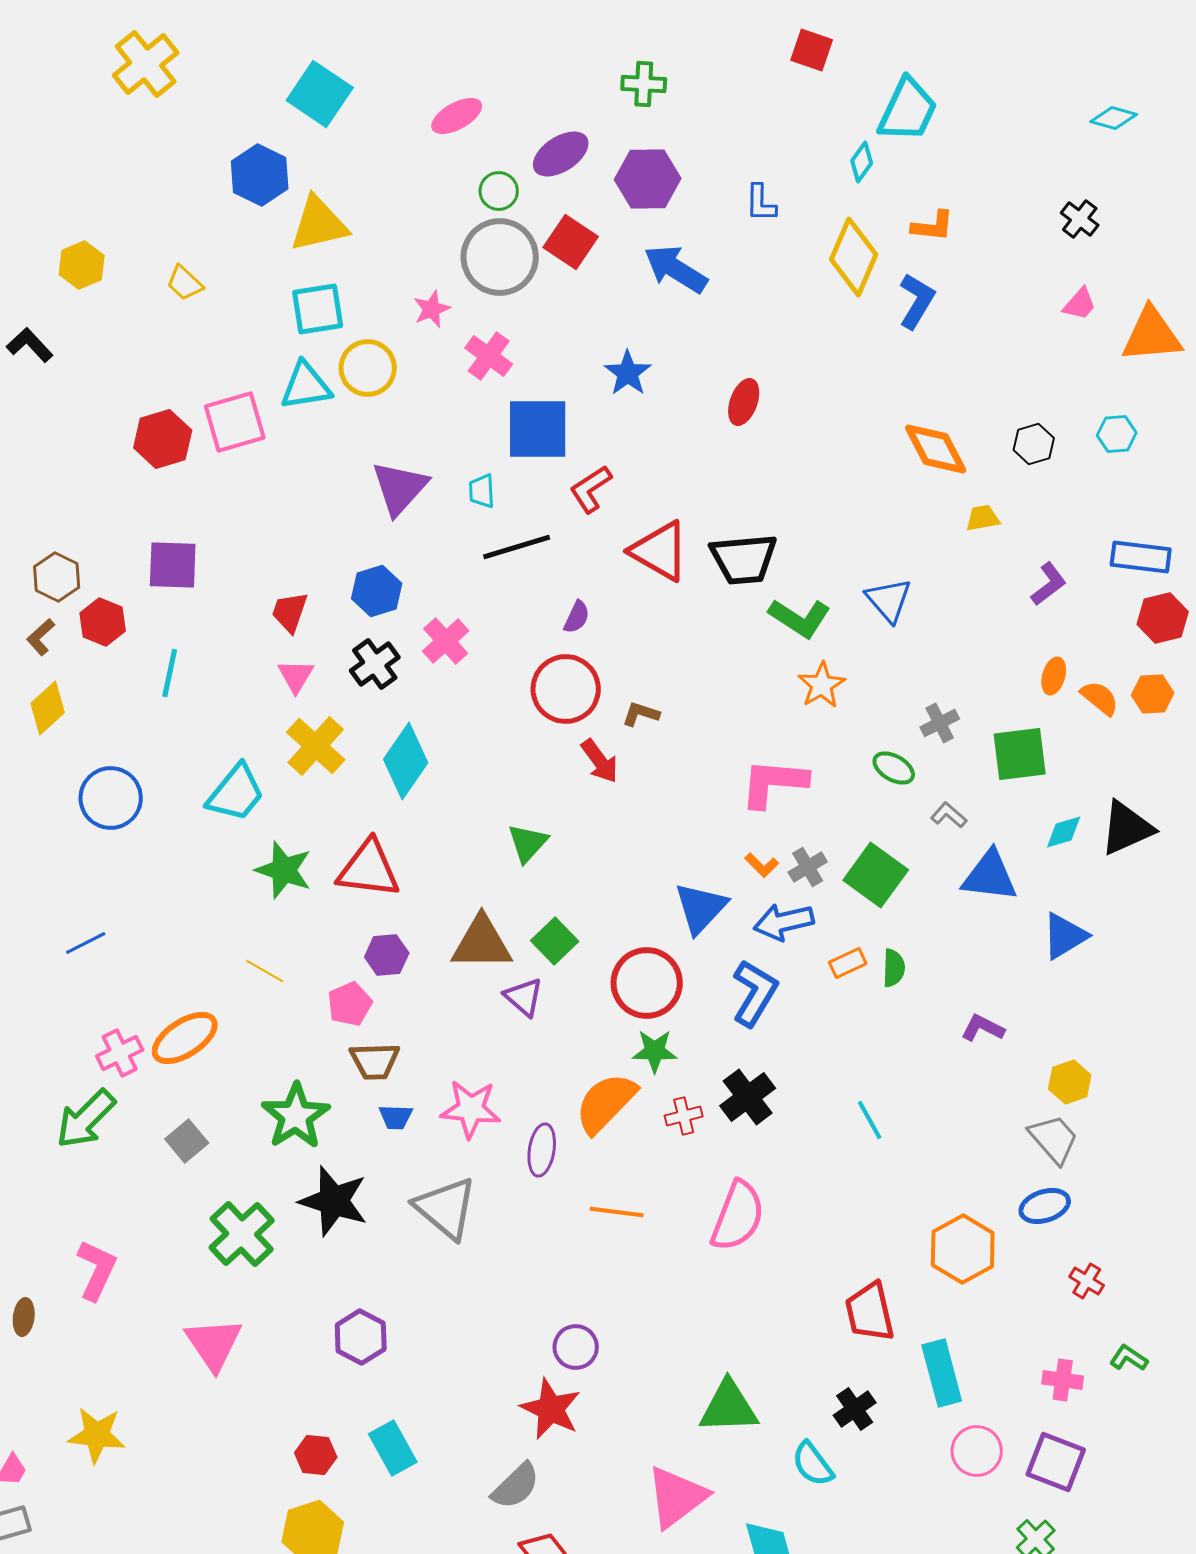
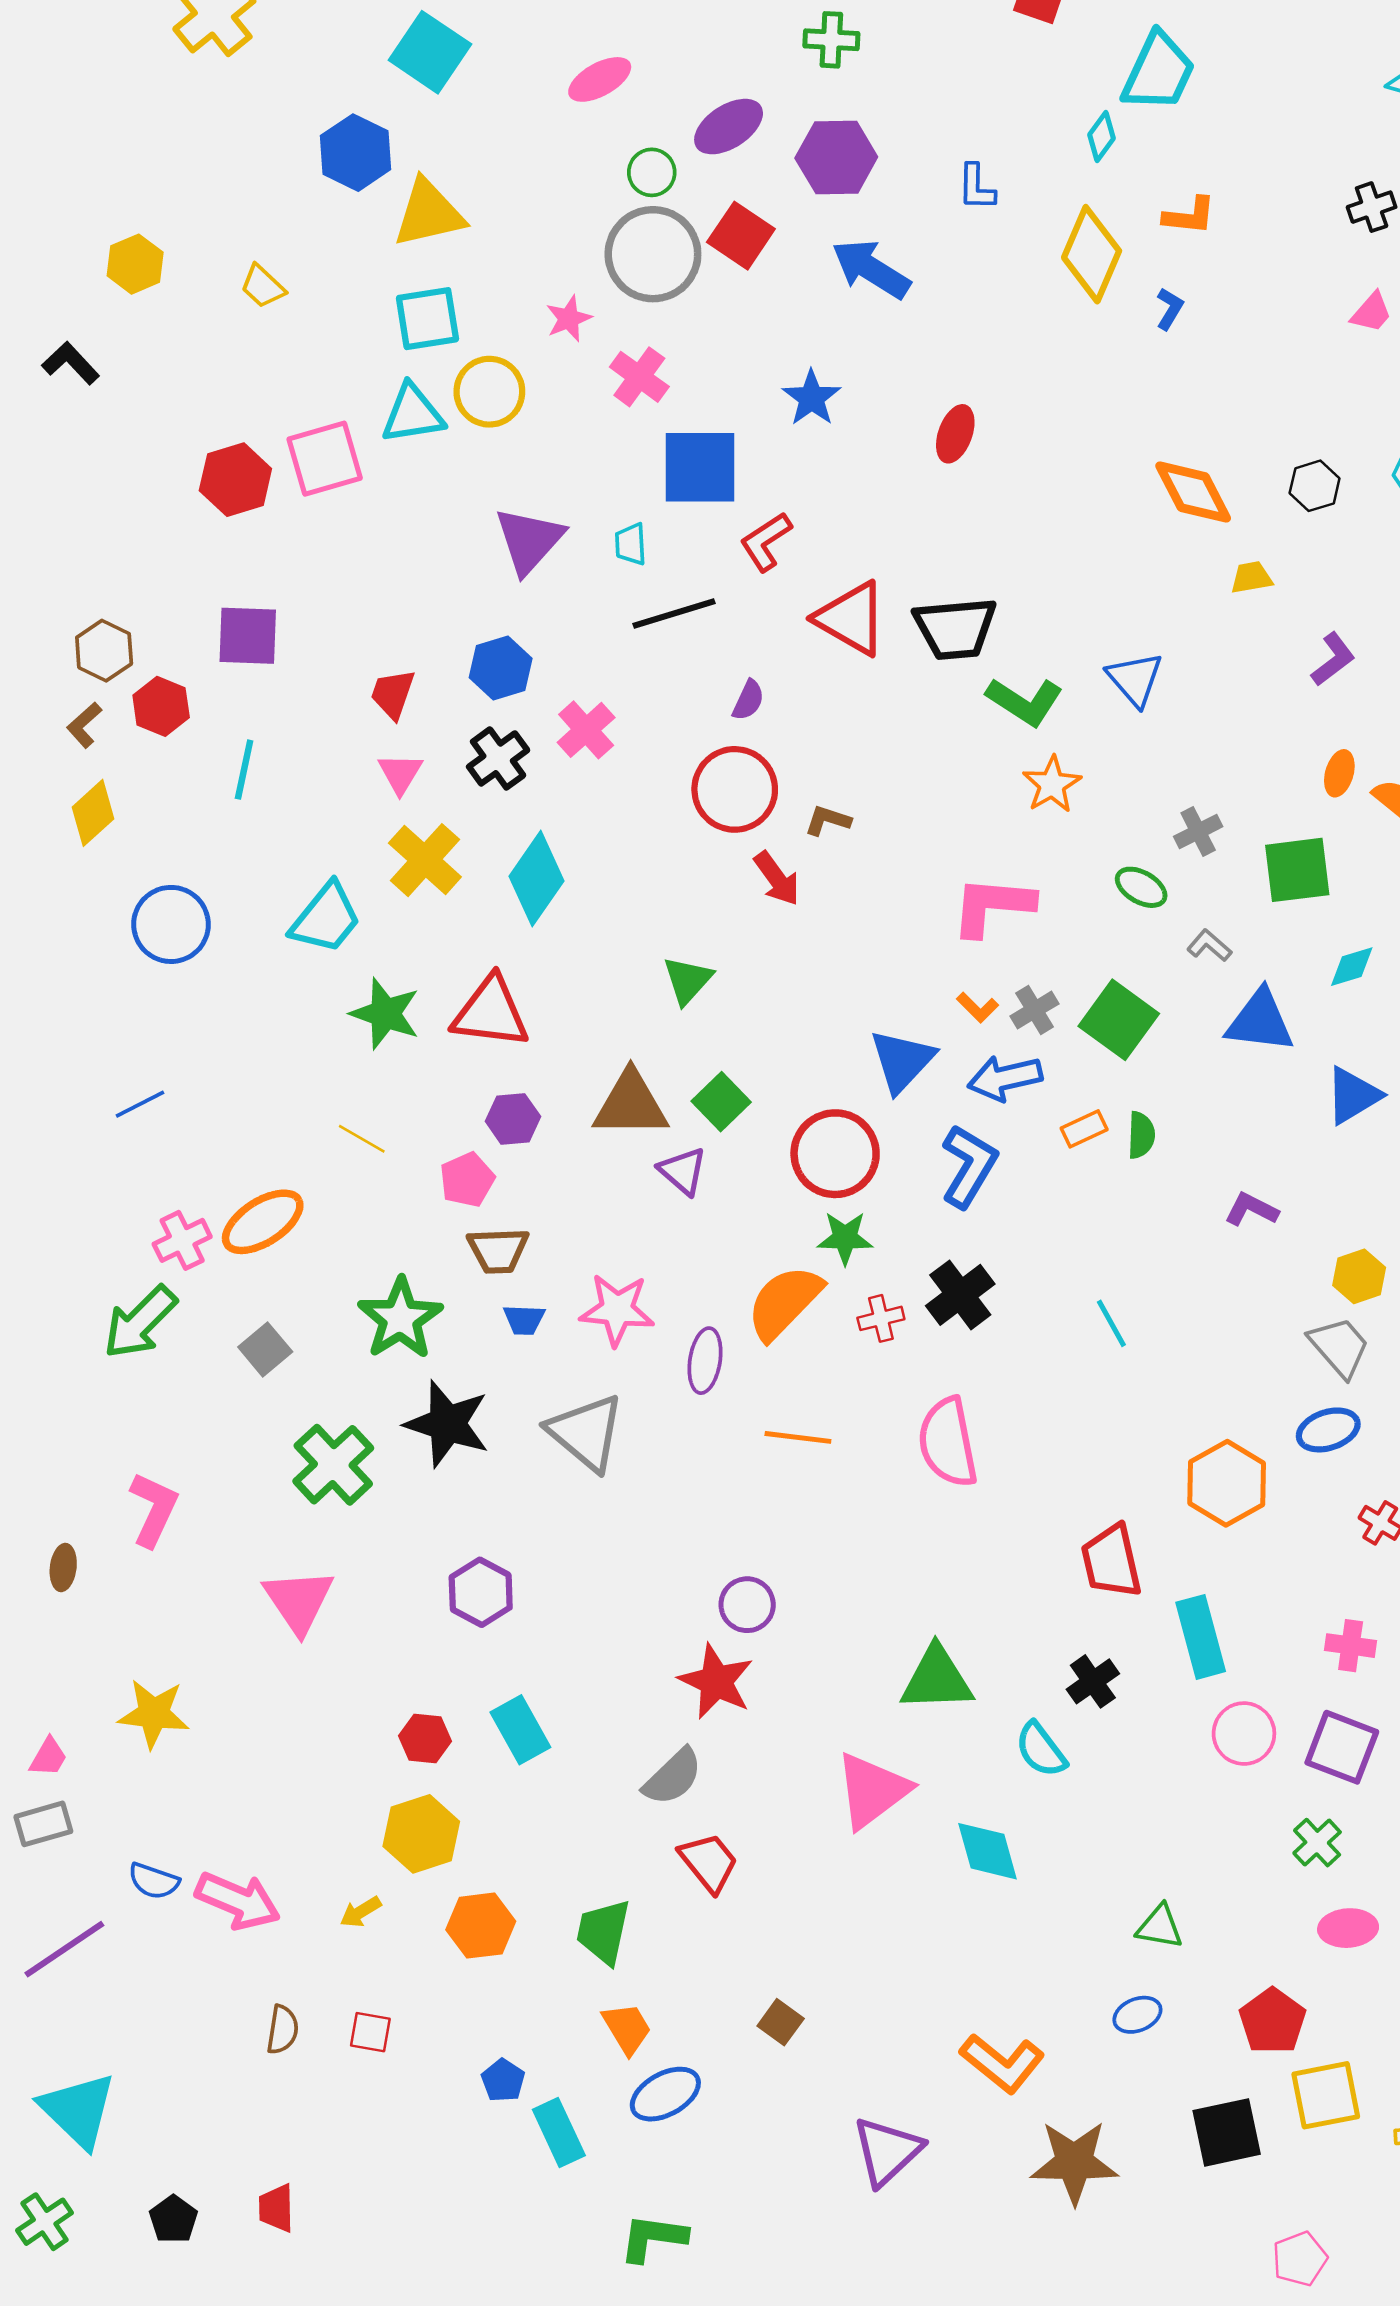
black cross: (1080, 219) -> (1372, 207), turned 33
blue L-shape: (917, 301) -> (1170, 309), size x0.6
pink semicircle: (738, 1216) -> (948, 1442), turned 148

